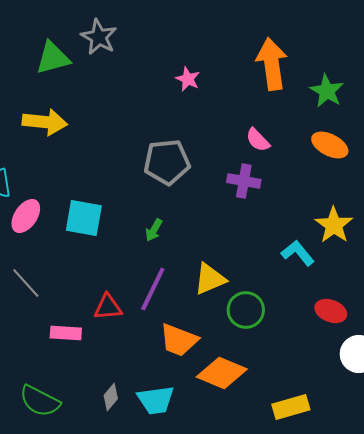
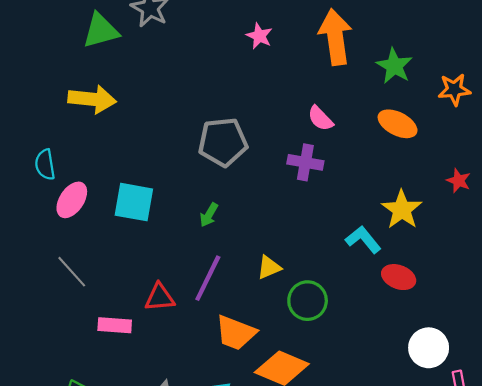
pink star: (188, 79) -> (259, 36), moved
yellow triangle: (210, 279) -> (269, 267), size x0.7
red ellipse: (331, 311) -> (399, 277), moved

